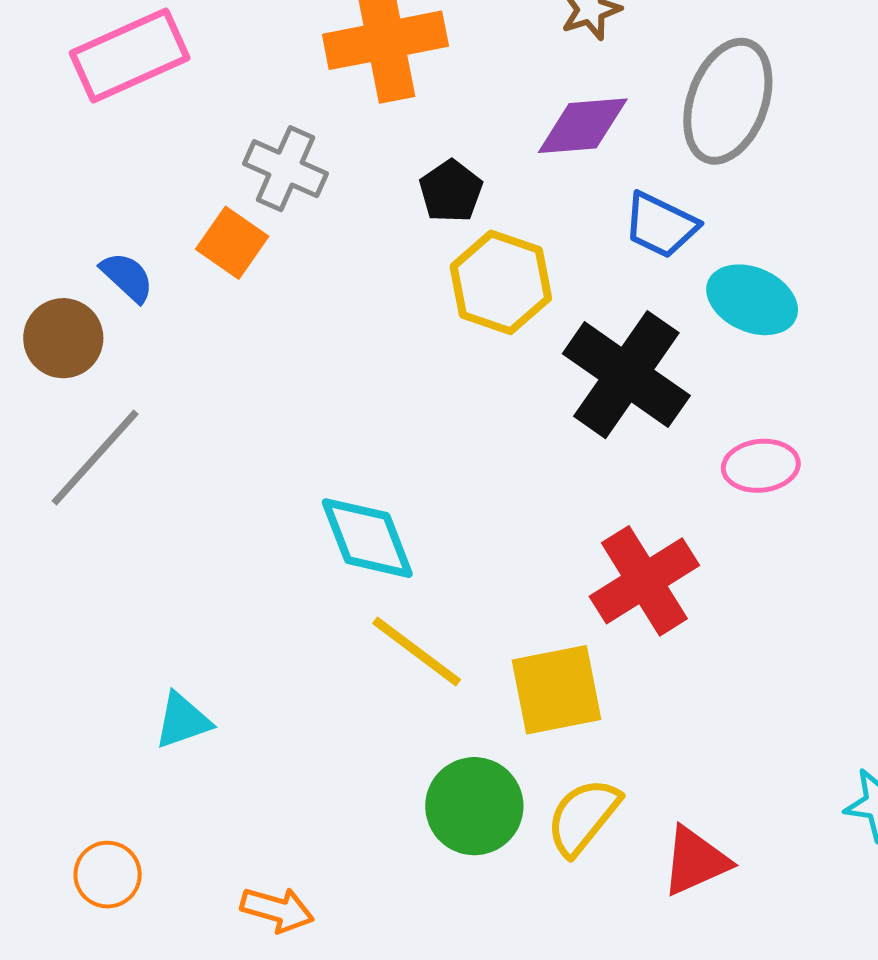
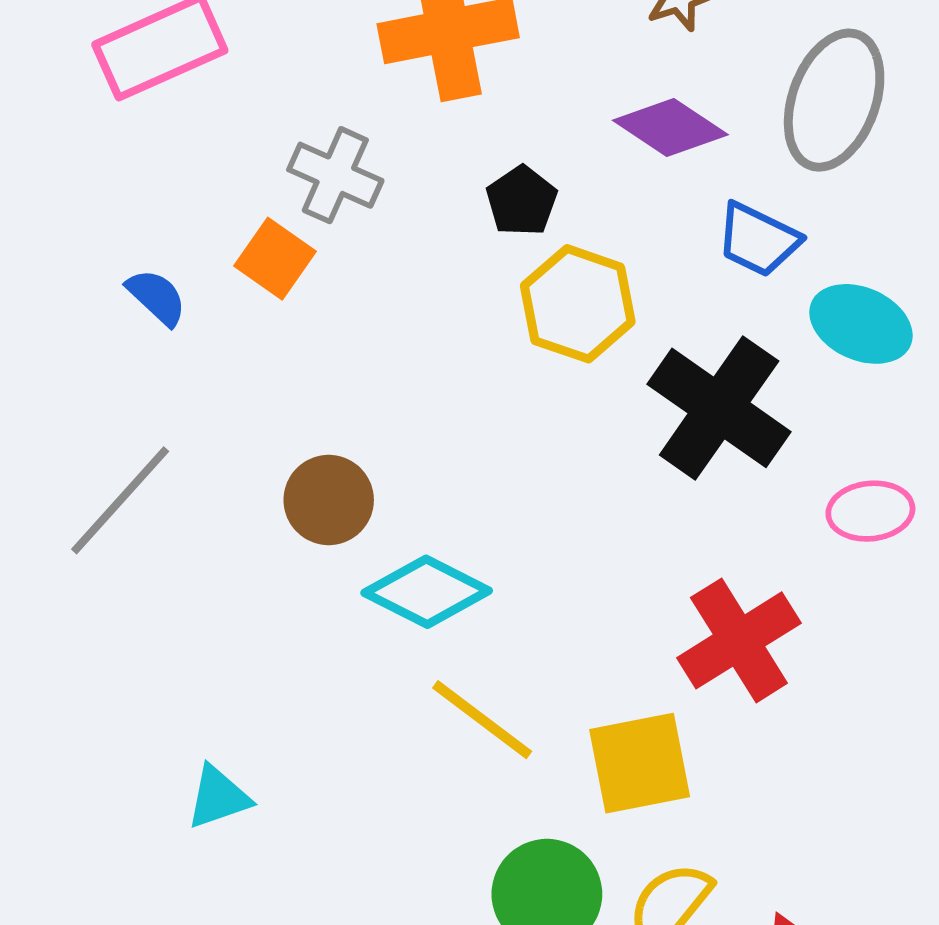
purple diamond: (583, 126) -> (670, 127), turned 38
brown circle: (63, 338) -> (329, 500), moved
cyan diamond: (367, 538) -> (427, 592), turned -42

